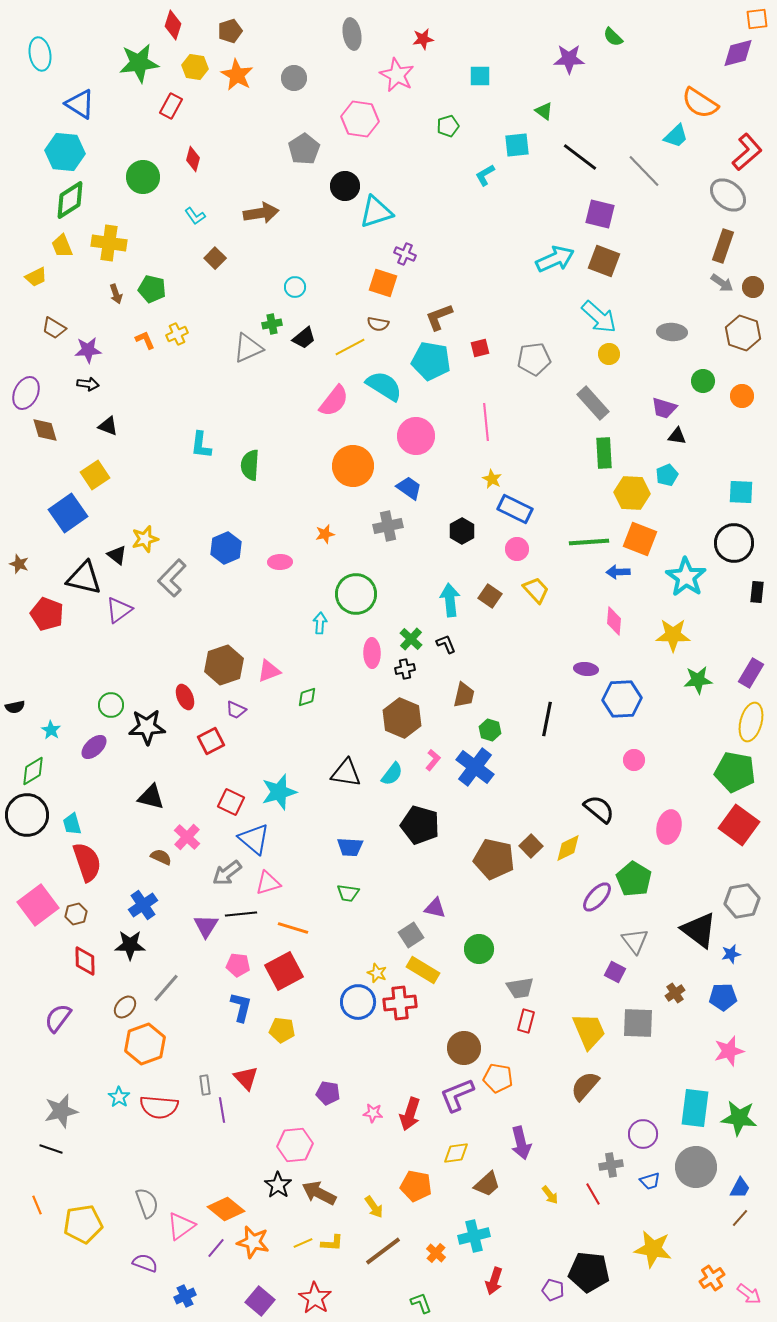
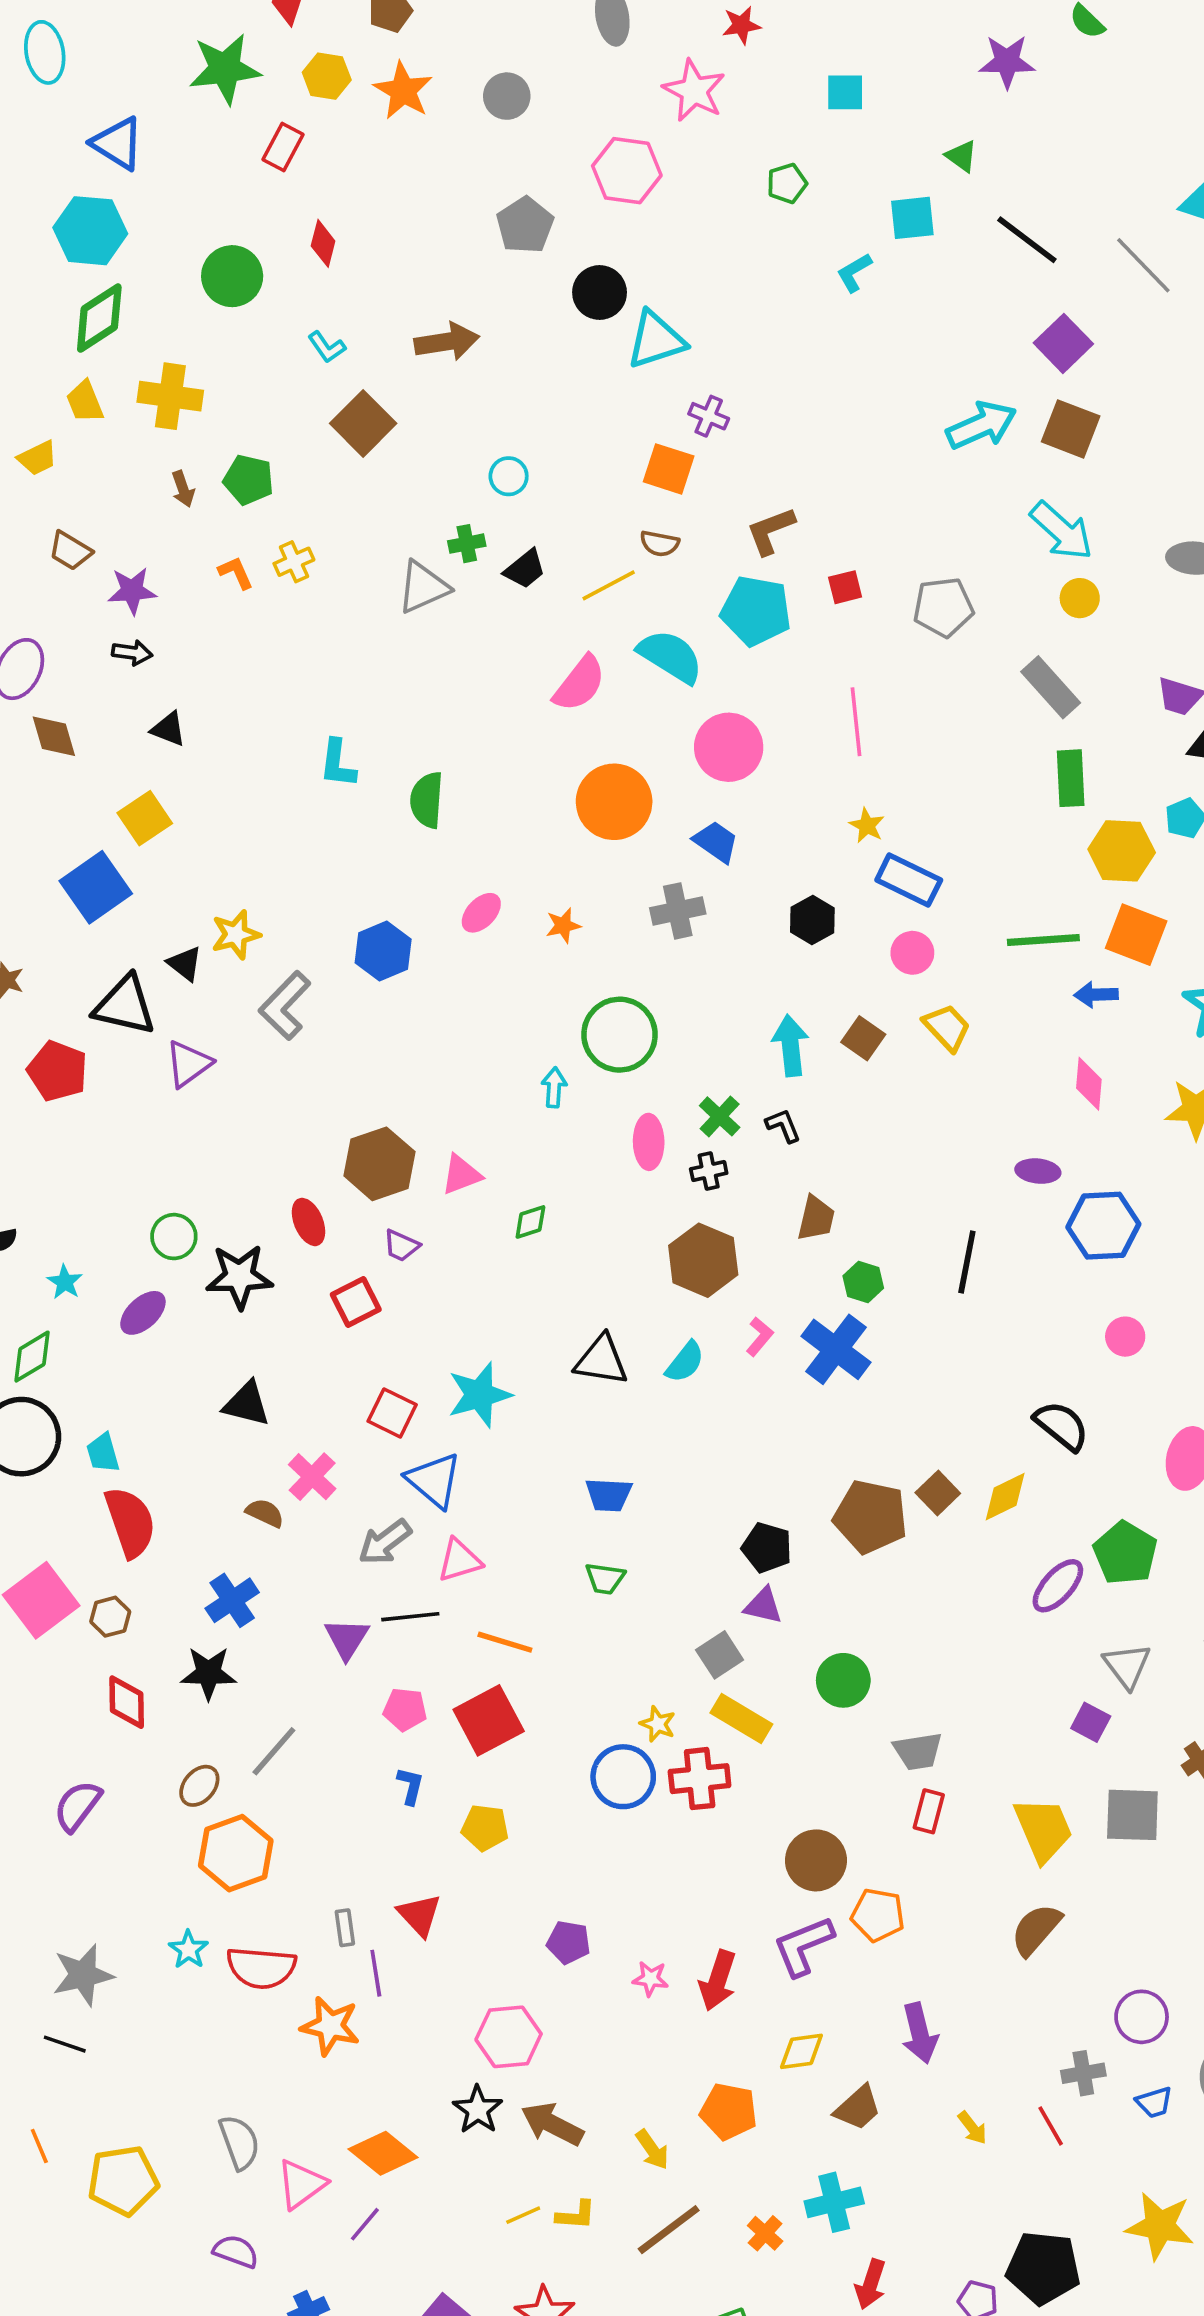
purple square: (600, 214) -> (1063, 343), turned 32
brown square: (215, 258) -> (363, 423), size x1.6
pink ellipse: (280, 562) -> (481, 913), moved, turned -45
black pentagon: (420, 825) -> (767, 1548), moved, size x0.7
blue L-shape: (241, 1007) -> (410, 1786), size x0.7
orange star: (253, 1242) -> (330, 2026), moved

